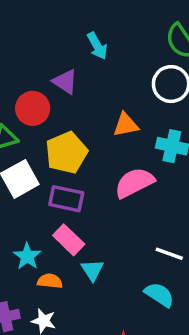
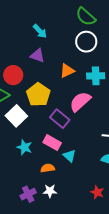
purple triangle: (65, 82) -> (37, 56), moved
purple rectangle: (66, 199) -> (60, 119), moved, turned 42
cyan star: (27, 256) -> (24, 147), moved

